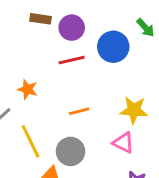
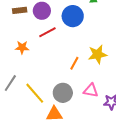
orange star: (28, 89) -> (22, 47), moved
orange line: (79, 111) -> (74, 63), moved, turned -32
pink triangle: (123, 143) -> (91, 90), moved

